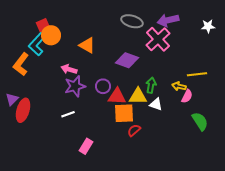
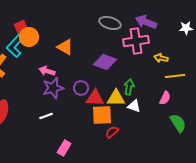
purple arrow: (168, 20) -> (146, 22), turned 35
pink cross: (158, 39) -> (136, 41), turned 35
yellow arrow: (179, 86) -> (161, 58), moved

